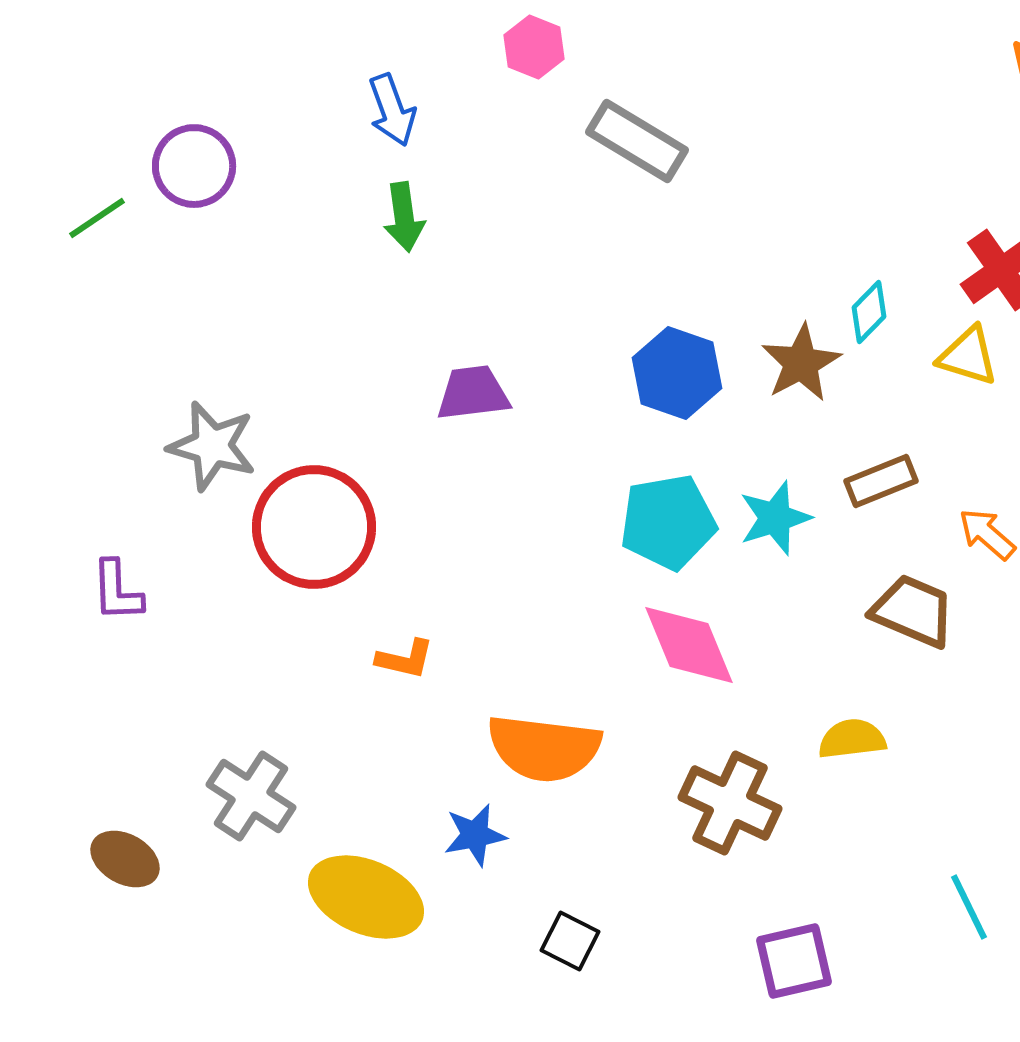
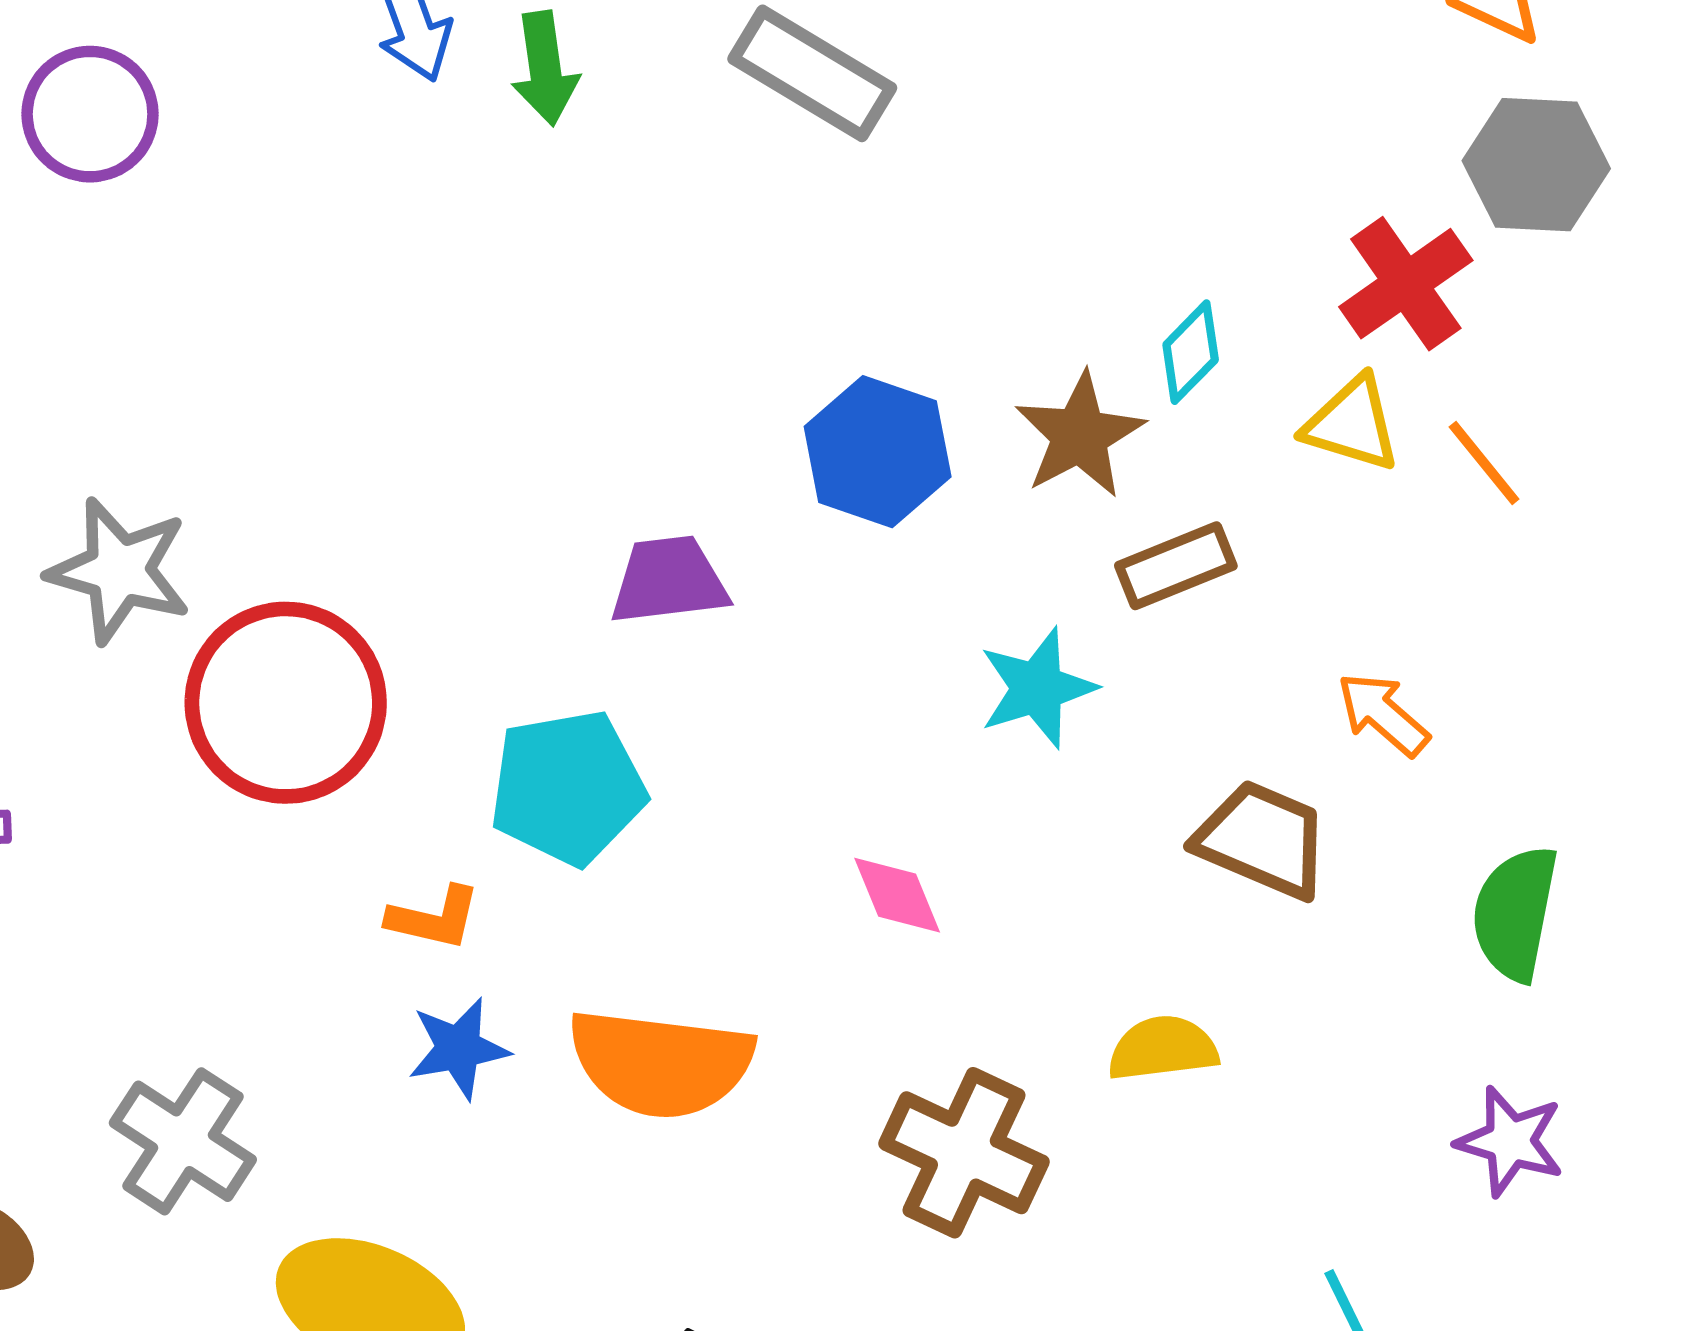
green arrow: (404, 217) -> (545, 68), moved
purple trapezoid: (473, 393) -> (669, 580), moved
brown rectangle: (881, 481) -> (1176, 566), moved
cyan pentagon: (668, 522) -> (568, 787), moved
pink diamond: (689, 645) -> (897, 895), size x0.6
blue star: (475, 835) -> (458, 1048), moved

